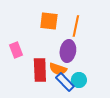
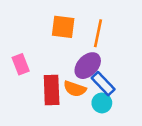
purple ellipse: (68, 51) -> (88, 66), turned 35
blue rectangle: (65, 82) -> (103, 84), moved

